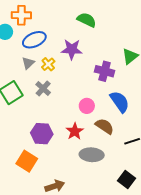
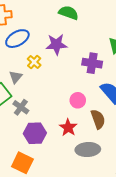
gray triangle: (28, 63) -> (16, 77), moved
gray cross: (43, 88) -> (21, 107), moved
brown semicircle: (105, 126) -> (98, 119), turned 42

